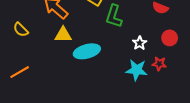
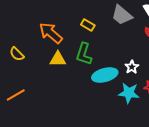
green L-shape: (114, 16) -> (84, 54), moved
cyan ellipse: (87, 51) -> (105, 75), moved

